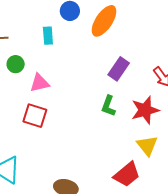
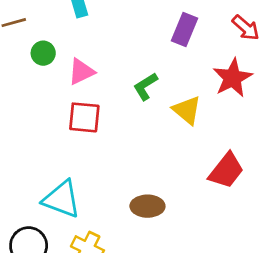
green L-shape: (108, 106) -> (145, 86), moved, turned 50
yellow triangle: (147, 146) -> (187, 110), moved

